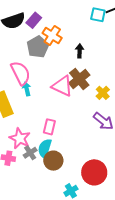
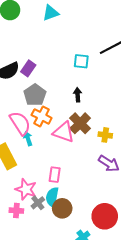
cyan square: (98, 15) -> (81, 61), moved
orange cross: (52, 35) -> (42, 116), moved
yellow cross: (103, 93) -> (105, 135), turned -32

